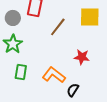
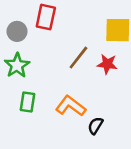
brown line: (58, 27) -> (78, 58), moved
red star: (82, 57) -> (107, 64), moved

